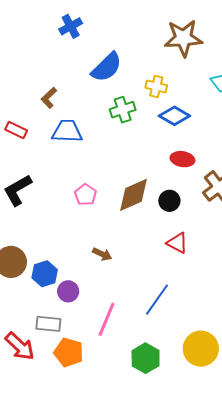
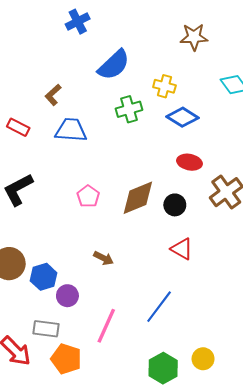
brown star: (183, 38) -> (194, 37), size x0.7
yellow circle: (201, 349) -> (203, 359), size x0.6
green hexagon: (146, 358) -> (163, 368), moved

